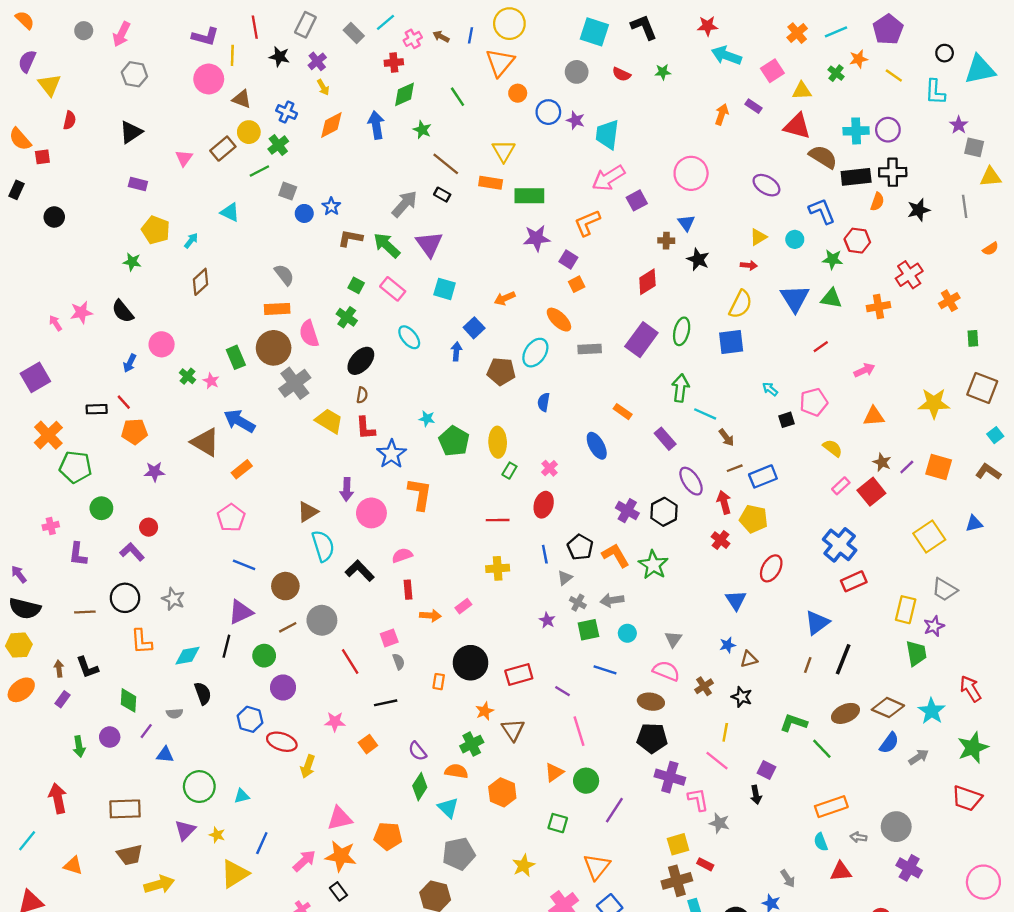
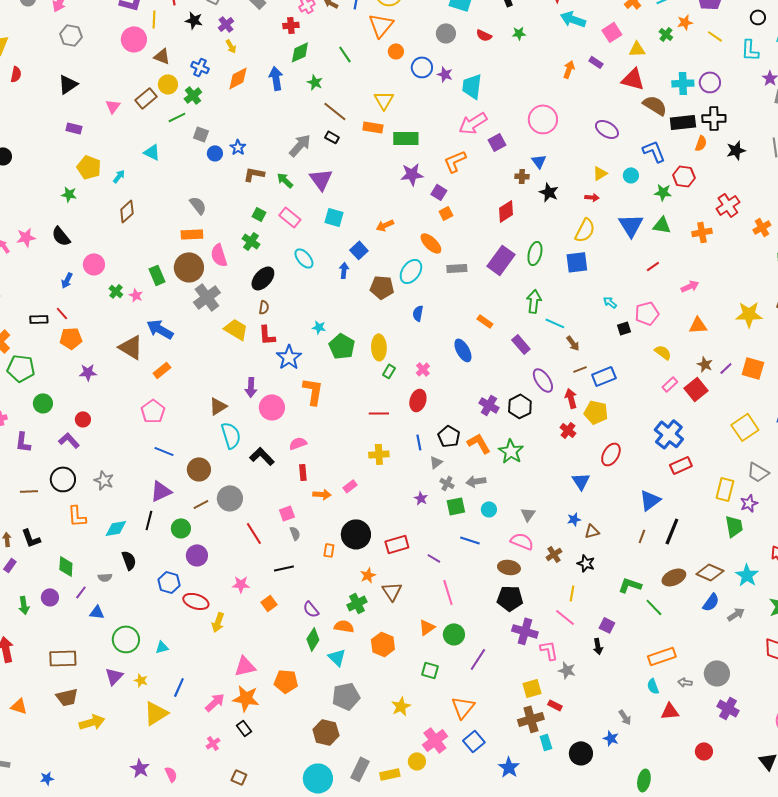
green arrow: (387, 245) -> (285, 180), size x0.7

